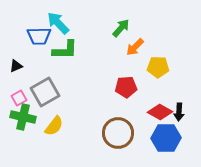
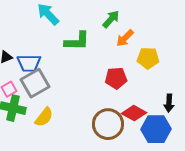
blue trapezoid: (39, 36) -> (29, 63), moved
green L-shape: (65, 50) -> (77, 41), moved
red diamond: (160, 112) -> (134, 113), moved

